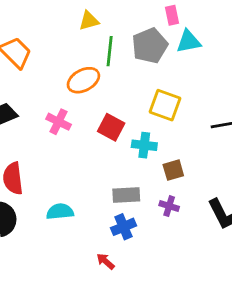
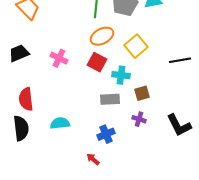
orange ellipse: (83, 80) -> (102, 36), moved
yellow square: (165, 105) -> (136, 46), turned 30
gray rectangle: (126, 195) -> (110, 99), moved

